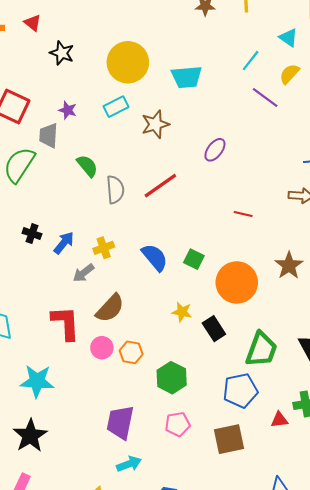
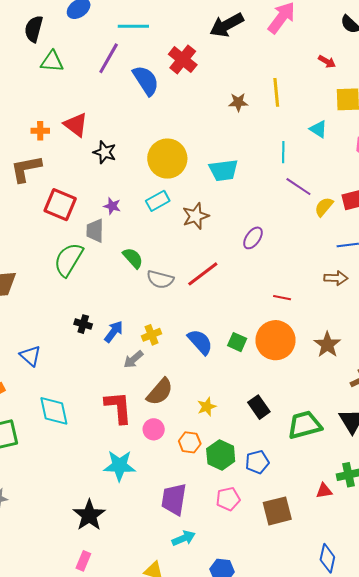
red triangle: (33, 23) -> (76, 125), size x1.5
cyan line: (251, 61) -> (283, 152), turned -35
yellow semicircle: (289, 74) -> (324, 207), moved
gray semicircle: (115, 190) -> (160, 279), turned 112
orange circle: (237, 282) -> (276, 340), moved
yellow star: (182, 312) -> (207, 407), moved, turned -30
green trapezoid: (261, 349) -> (305, 425), turned -123
orange hexagon: (131, 352) -> (190, 442), moved
cyan star: (37, 381) -> (119, 466), moved
blue pentagon: (240, 390) -> (257, 462), moved, size x0.7

